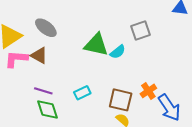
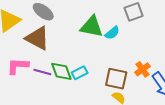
brown triangle: (39, 55) -> (37, 38), size x1.5
pink L-shape: (16, 59) -> (18, 66), moved
green diamond: (48, 110) -> (61, 71), moved

